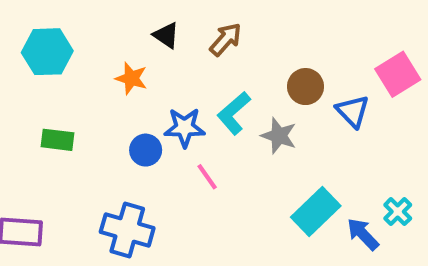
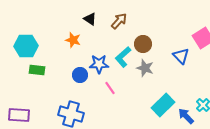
cyan hexagon: (47, 52) -> (26, 46), moved
brown circle: (305, 87) -> (143, 44), moved

